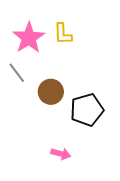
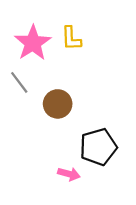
black pentagon: (87, 110) -> (98, 147), moved

